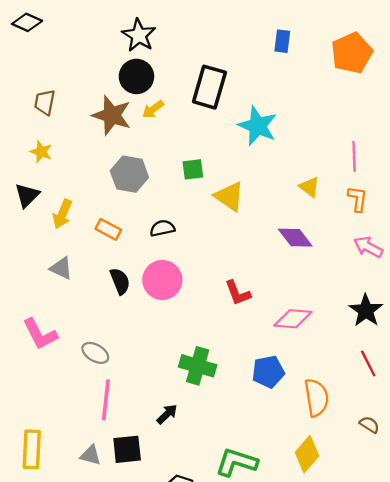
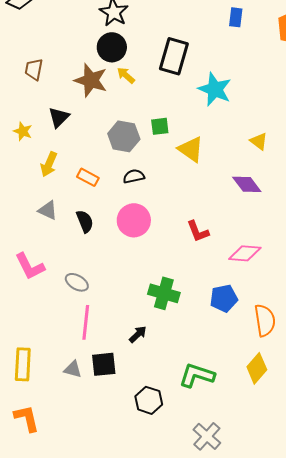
yellow arrow: (153, 109) -> (126, 75), turned 78
yellow star: (41, 152) -> (23, 131), moved
gray hexagon: (129, 174) -> (124, 136), moved
black triangle: (27, 195) -> (59, 117), moved
black semicircle: (120, 281) -> (85, 221), moved

